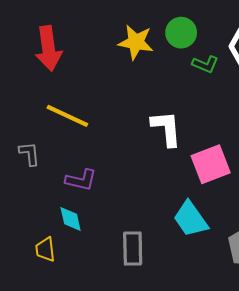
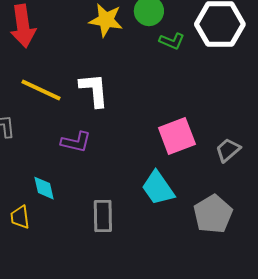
white L-shape: (166, 128) -> (94, 90), moved
purple L-shape: (81, 180) -> (76, 142), moved

